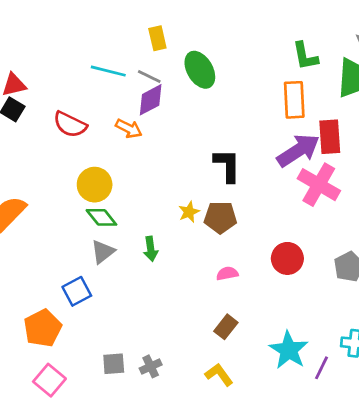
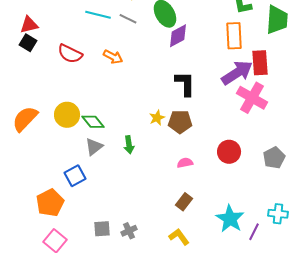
purple diamond: (151, 100) -> (178, 36), moved
yellow circle: (95, 185) -> (67, 115), moved

